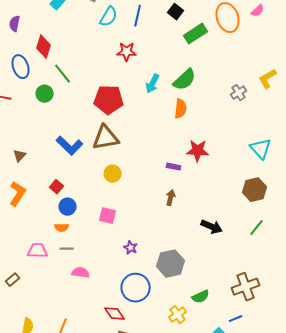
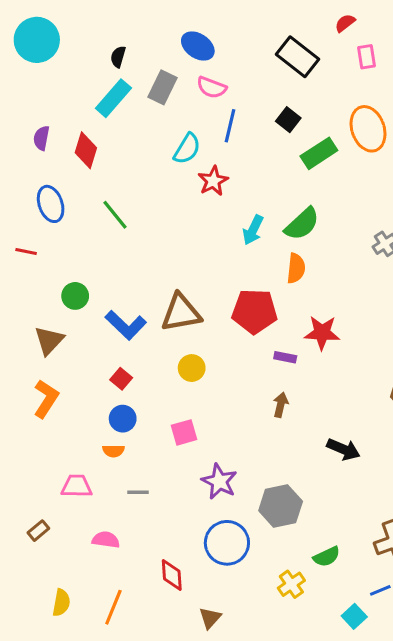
cyan semicircle: (109, 17) -> (187, 149), moved
red diamond: (44, 47) -> (86, 150), moved
red star: (127, 52) -> (213, 181), turned -30
green circle: (45, 94) -> (75, 296), moved
red pentagon: (109, 100) -> (255, 311), moved
brown triangle: (20, 156) -> (49, 340), size x1.5
red square: (57, 187) -> (121, 379), moved
pink square: (108, 216) -> (184, 432), turned -30
purple star: (131, 248) -> (219, 481), size x1.6
gray line: (67, 249) -> (138, 492), moved
pink semicircle: (81, 273) -> (106, 540), moved
red diamond: (115, 314) -> (172, 575), moved, turned 30

